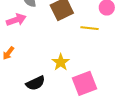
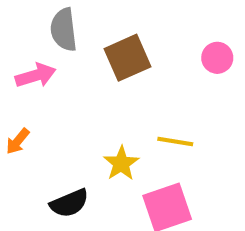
yellow line: (90, 28) -> (175, 142), moved

